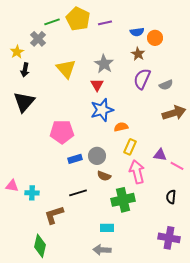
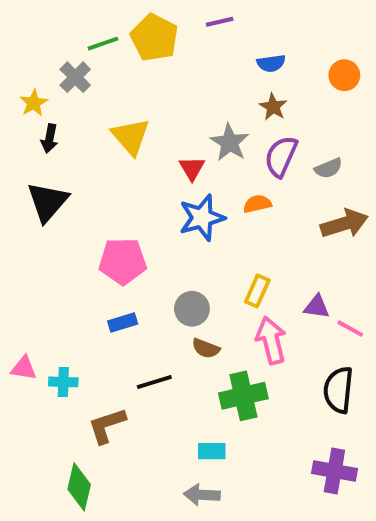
purple line: (105, 23) -> (220, 22), moved
orange circle: (155, 38) -> (344, 75), moved
gray star: (104, 64) -> (230, 142), moved
orange semicircle: (121, 127) -> (257, 204), moved
blue rectangle: (75, 159) -> (123, 323), moved
black semicircle: (171, 197) -> (338, 390), size x1.6

